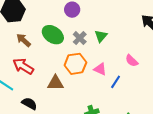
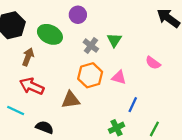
green ellipse: (53, 35) -> (50, 34), moved
brown arrow: (24, 40) -> (28, 57), turned 77
blue line: (116, 82) -> (133, 105), moved

